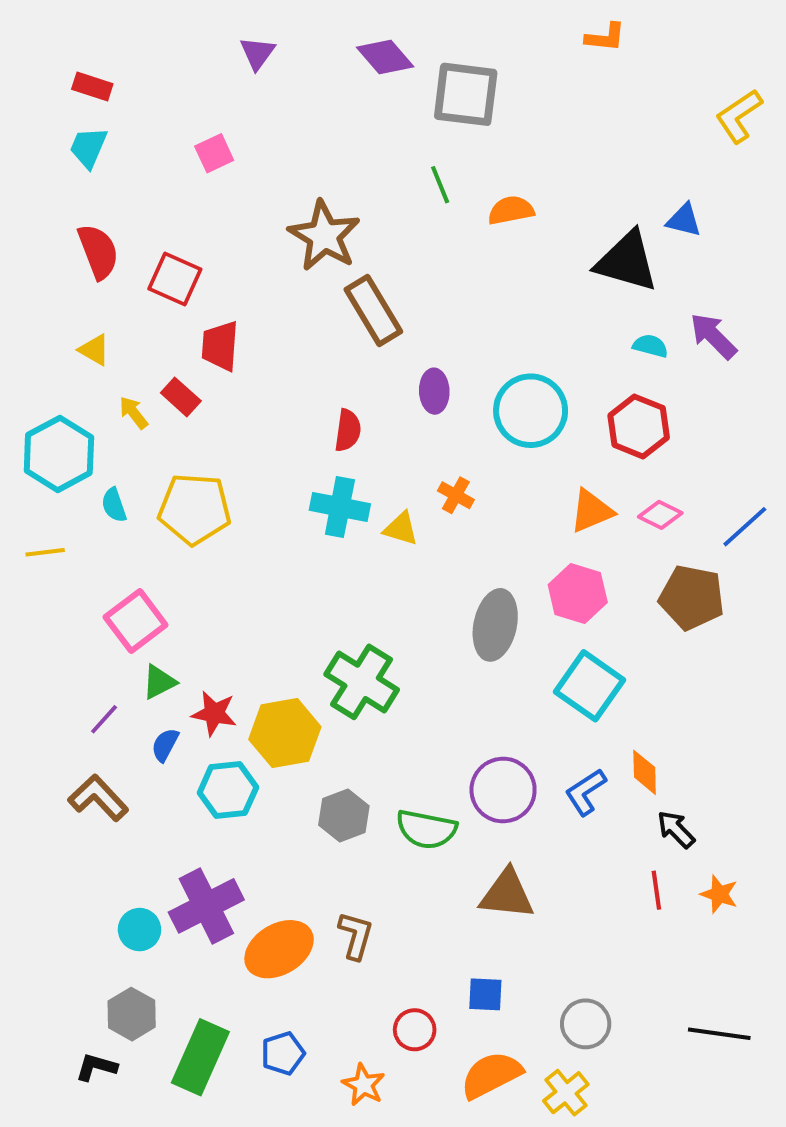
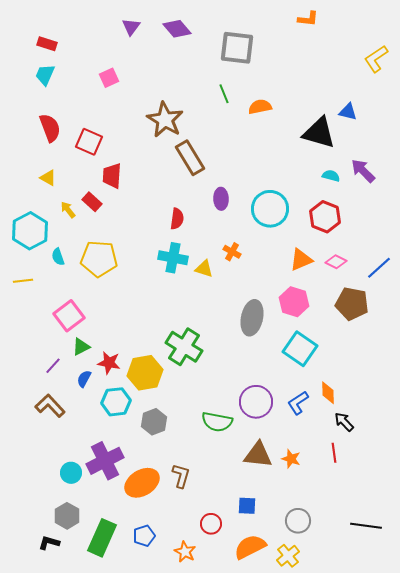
purple diamond: (385, 57) -> (177, 29), moved
gray hexagon: (344, 816) -> (154, 422), moved
orange star: (719, 894) -> (291, 459), moved

